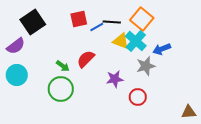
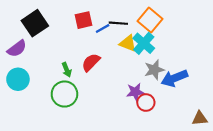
blue arrow: (162, 49) -> (174, 78), moved, size x1.4
green arrow: (63, 66) -> (67, 70), turned 32
purple star: (115, 79) -> (135, 92), moved

